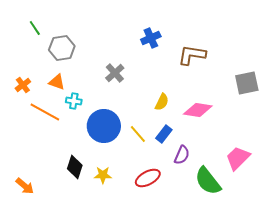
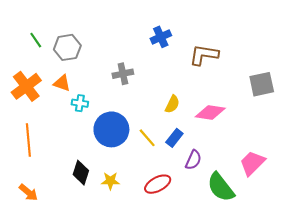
green line: (35, 28) -> (36, 40), moved
gray cross: (115, 73) -> (123, 74), turned 30
orange cross: (23, 85) -> (26, 86), size x1.8
orange line: (45, 112) -> (28, 140), moved, turned 56

